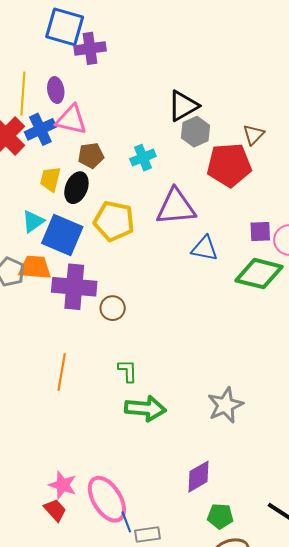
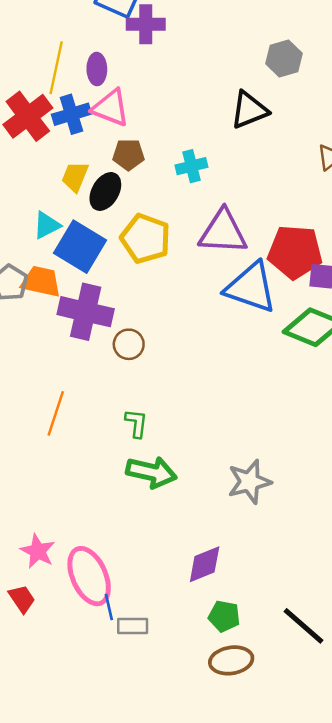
gray hexagon: (196, 132) -> (284, 59), moved
red pentagon: (229, 165) -> (295, 252), moved
blue triangle: (205, 248) -> (251, 287), size x1.6
red trapezoid: (55, 510) -> (22, 599), moved

